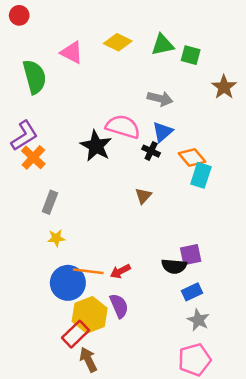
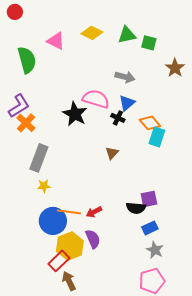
gray rectangle: (50, 202) -> (39, 158), size x1.5

